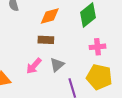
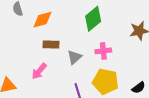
orange diamond: (50, 16) -> (42, 20), moved
gray triangle: (57, 65) -> (75, 57), moved

